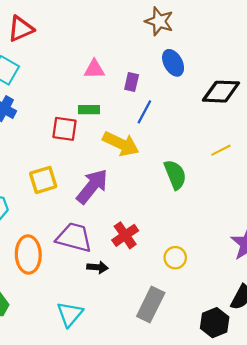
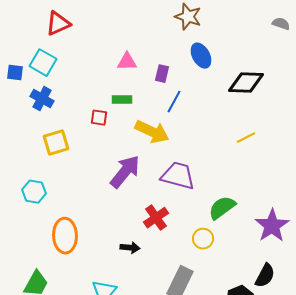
red square: (64, 129) -> (99, 118), size x0.7
green semicircle: (175, 175) -> (222, 208), moved, turned -104
yellow square: (43, 180) -> (56, 143), moved
purple trapezoid: (74, 237) -> (178, 176), moved

